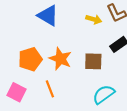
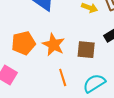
orange line: (50, 89) -> (63, 77), moved

